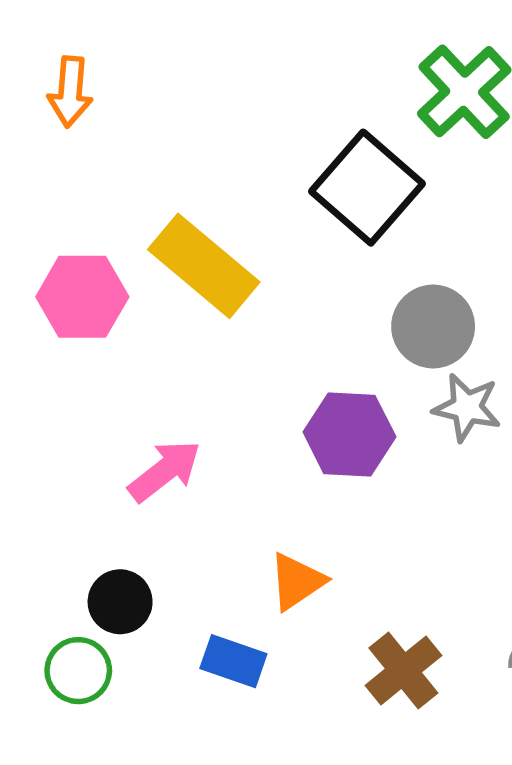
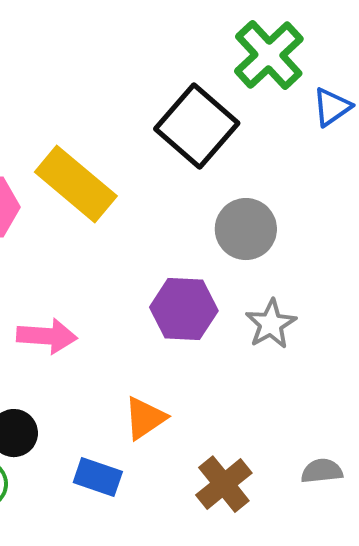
gray star: (467, 407) -> (271, 324), moved, turned 30
pink arrow: (165, 471) -> (47, 336), turned 42

